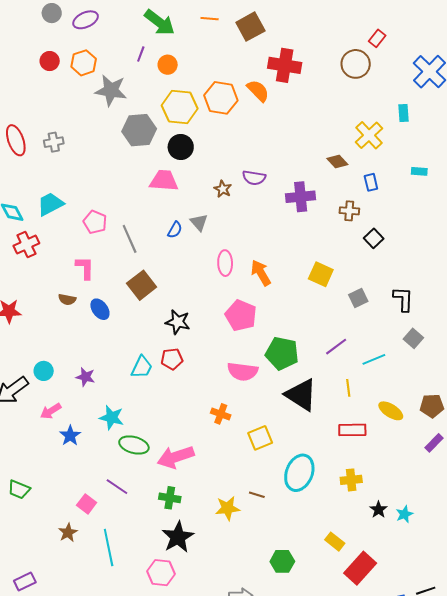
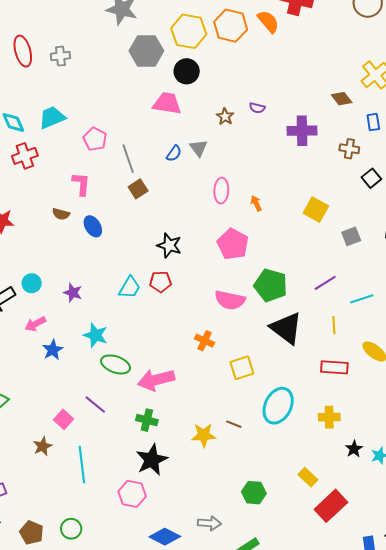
purple semicircle: (254, 178) -> (257, 108), size x0.7
orange arrow: (261, 273) -> (256, 203), size x0.6
brown square: (142, 285) -> (138, 189), moved, size x0.7

